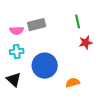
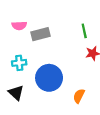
pink semicircle: (17, 31) -> (19, 26), moved
orange semicircle: (73, 83) -> (79, 96), turned -48

